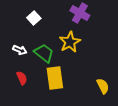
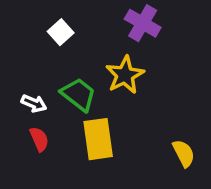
white arrow: (20, 50) -> (34, 103), moved

